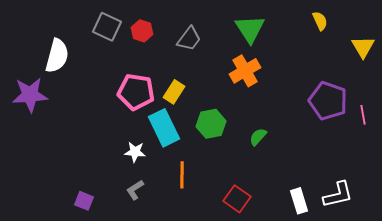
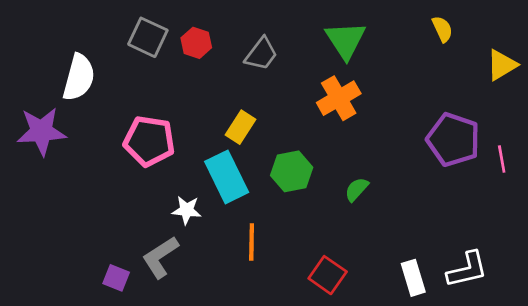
yellow triangle: (363, 47) -> (502, 65), turned 30
pink pentagon: (136, 92) -> (149, 141), moved
gray L-shape: (135, 190) -> (160, 257), moved, size x1.5

